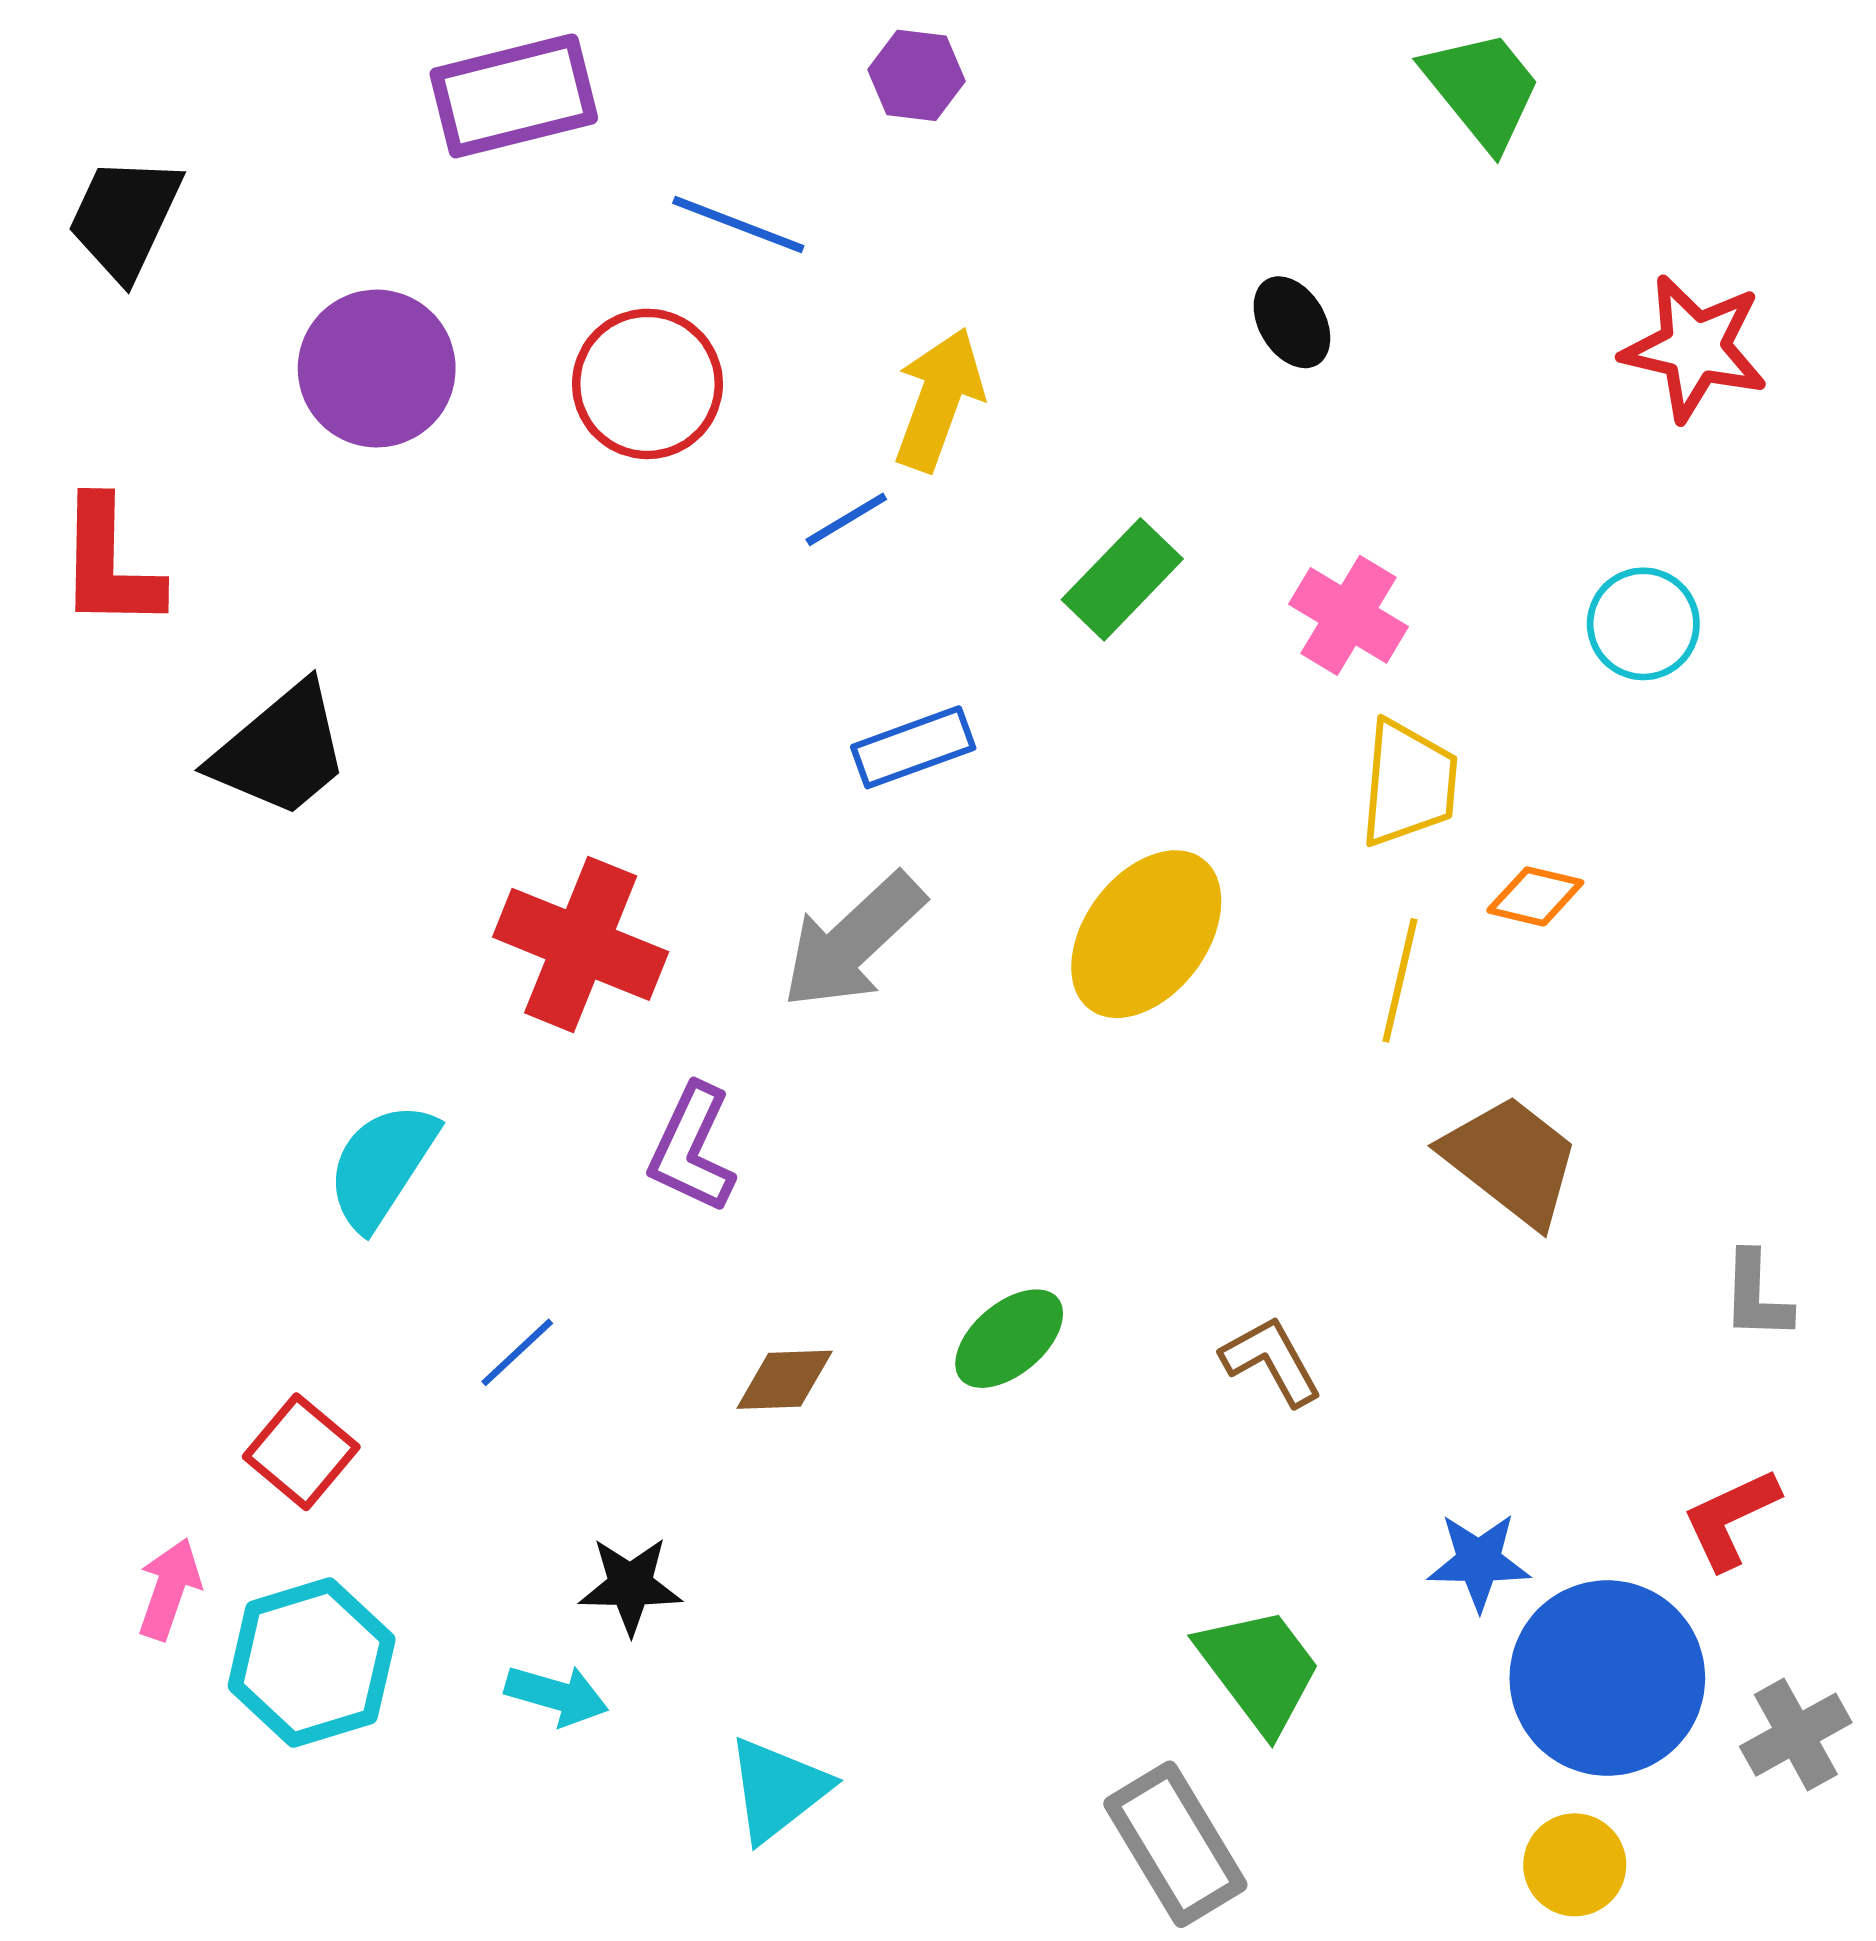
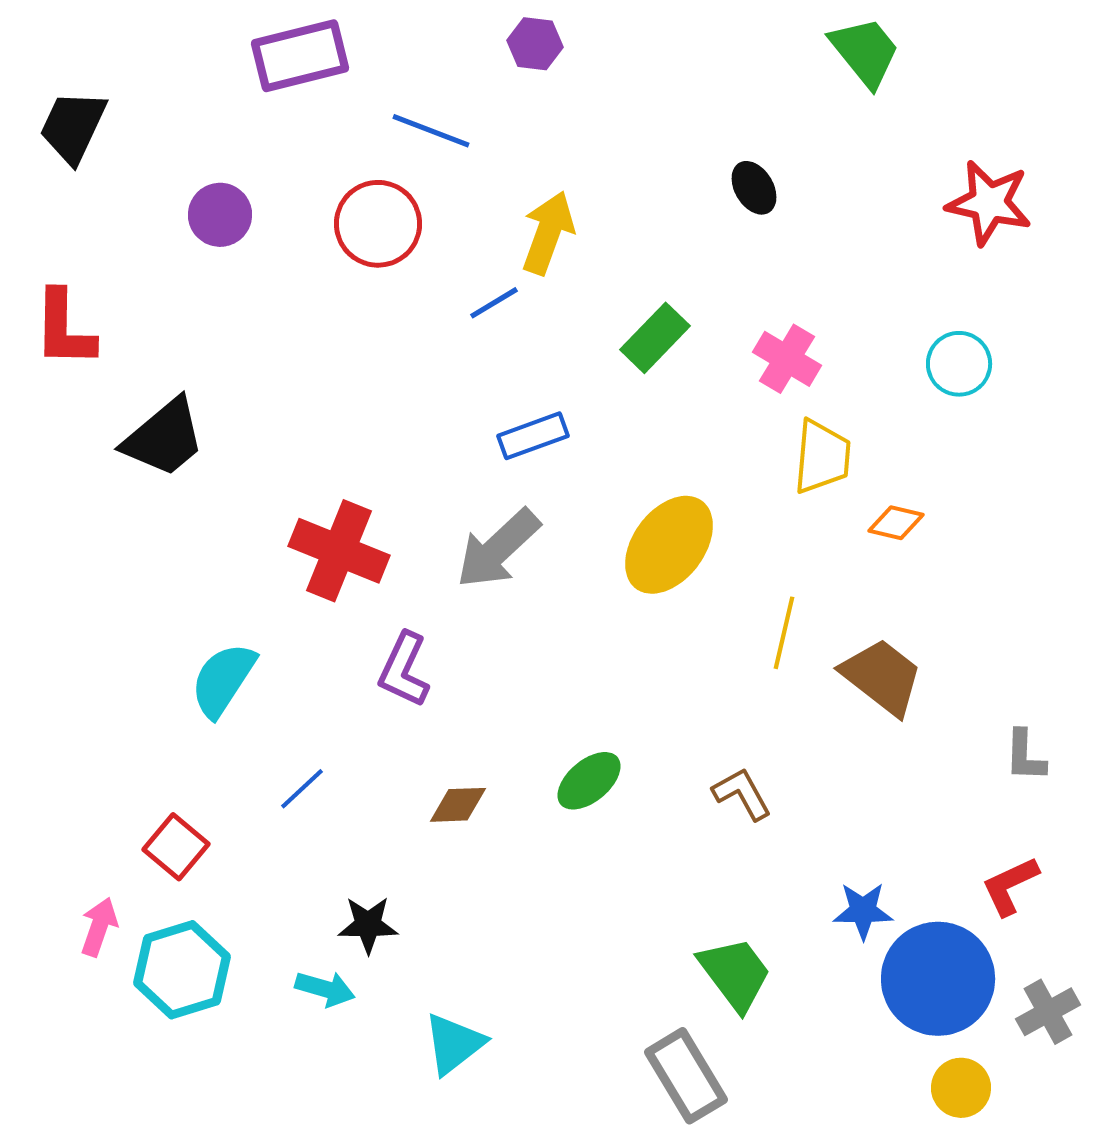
purple circle: (377, 369) -> (220, 215), size x0.7
yellow line: (1400, 980) -> (784, 633), moved
yellow circle: (1575, 1865) -> (961, 1088), moved

